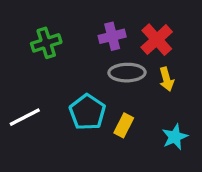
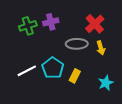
purple cross: (112, 36) -> (51, 22), moved
white line: (25, 117) -> (27, 71), moved

